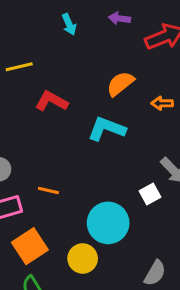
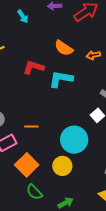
orange semicircle: (120, 84) -> (64, 48), turned -96
red L-shape: (51, 101) -> (34, 67), moved

